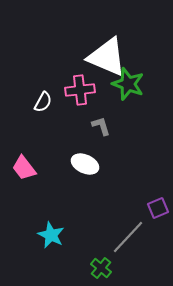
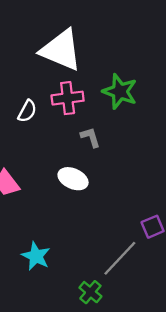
white triangle: (107, 57) -> (61, 50), moved

